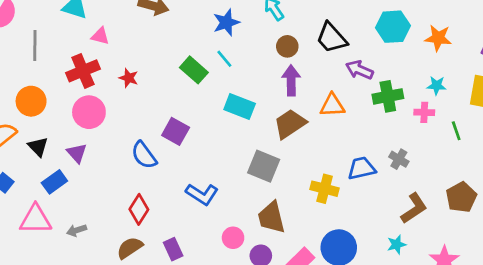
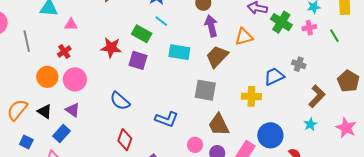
red cross: (83, 71) -> (64, 52), size x0.6
red star: (129, 78) -> (111, 48), moved, size x1.5
green cross: (388, 96) -> (281, 22), turned -35
orange circle: (31, 101) -> (47, 77), moved
purple square: (176, 131) -> (138, 60), moved

